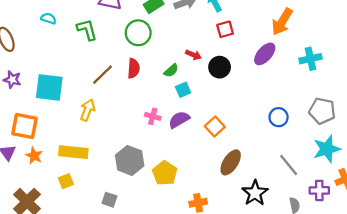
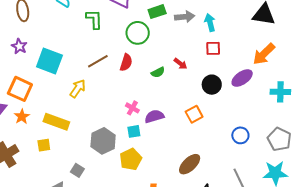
black circle: (220, 67) -> (212, 85), moved
cyan square: (183, 90) -> (134, 131), moved
orange square: (215, 126) -> (194, 114), moved

